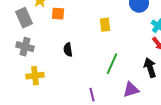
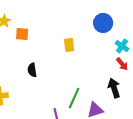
green line: (112, 64) -> (74, 98), moved

